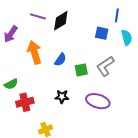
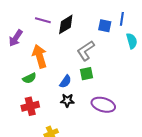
blue square: (102, 33) -> (105, 26), moved
blue semicircle: (60, 60) -> (65, 81), moved
gray L-shape: (105, 66) -> (86, 51), moved
green semicircle: (11, 84) -> (29, 78), moved

